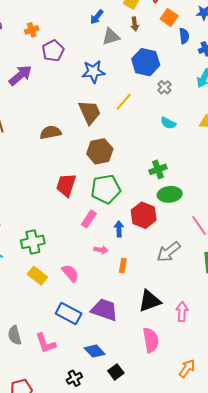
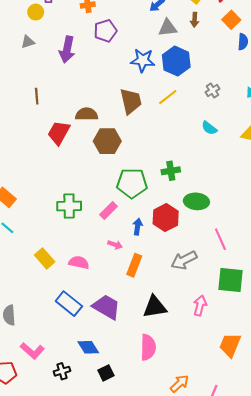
blue hexagon: (146, 62) -> (176, 61), moved
purple arrow: (20, 75) -> (67, 49), turned 130
brown hexagon: (100, 151) -> (107, 141), moved
green cross: (158, 169) -> (171, 171), moved
red trapezoid: (66, 185) -> (59, 133), moved
green cross: (33, 242) -> (69, 206), moved
orange rectangle: (123, 266) -> (134, 265), size x1.5
pink semicircle: (70, 273) -> (79, 262), turned -48
pink arrow: (182, 312) -> (200, 306), moved
pink L-shape: (46, 343) -> (32, 351), moved, turned -40

